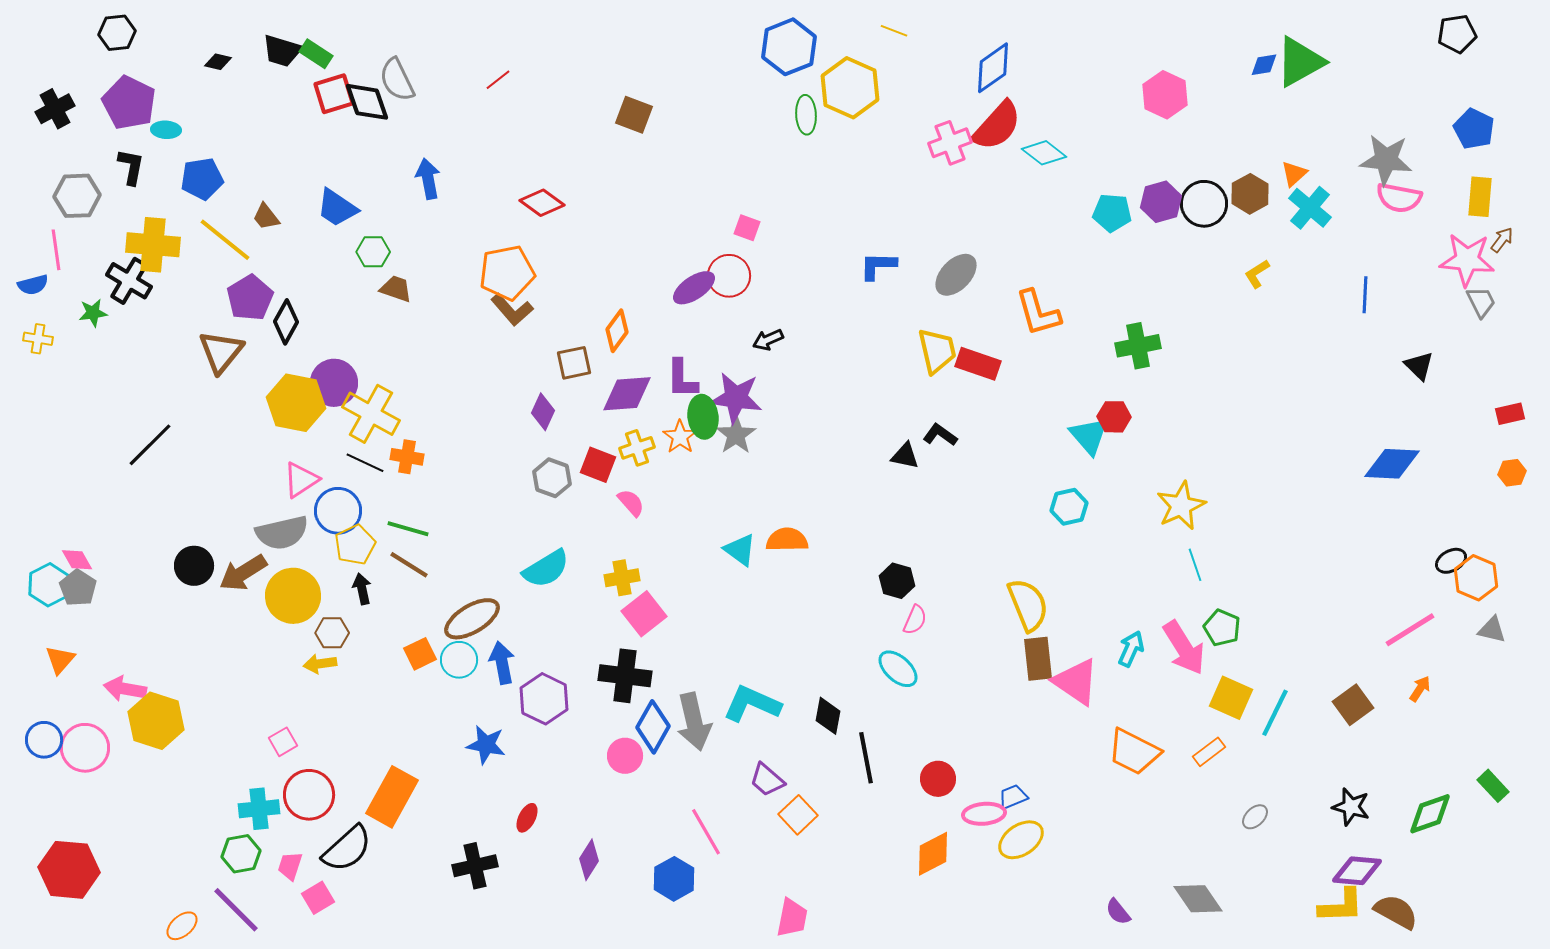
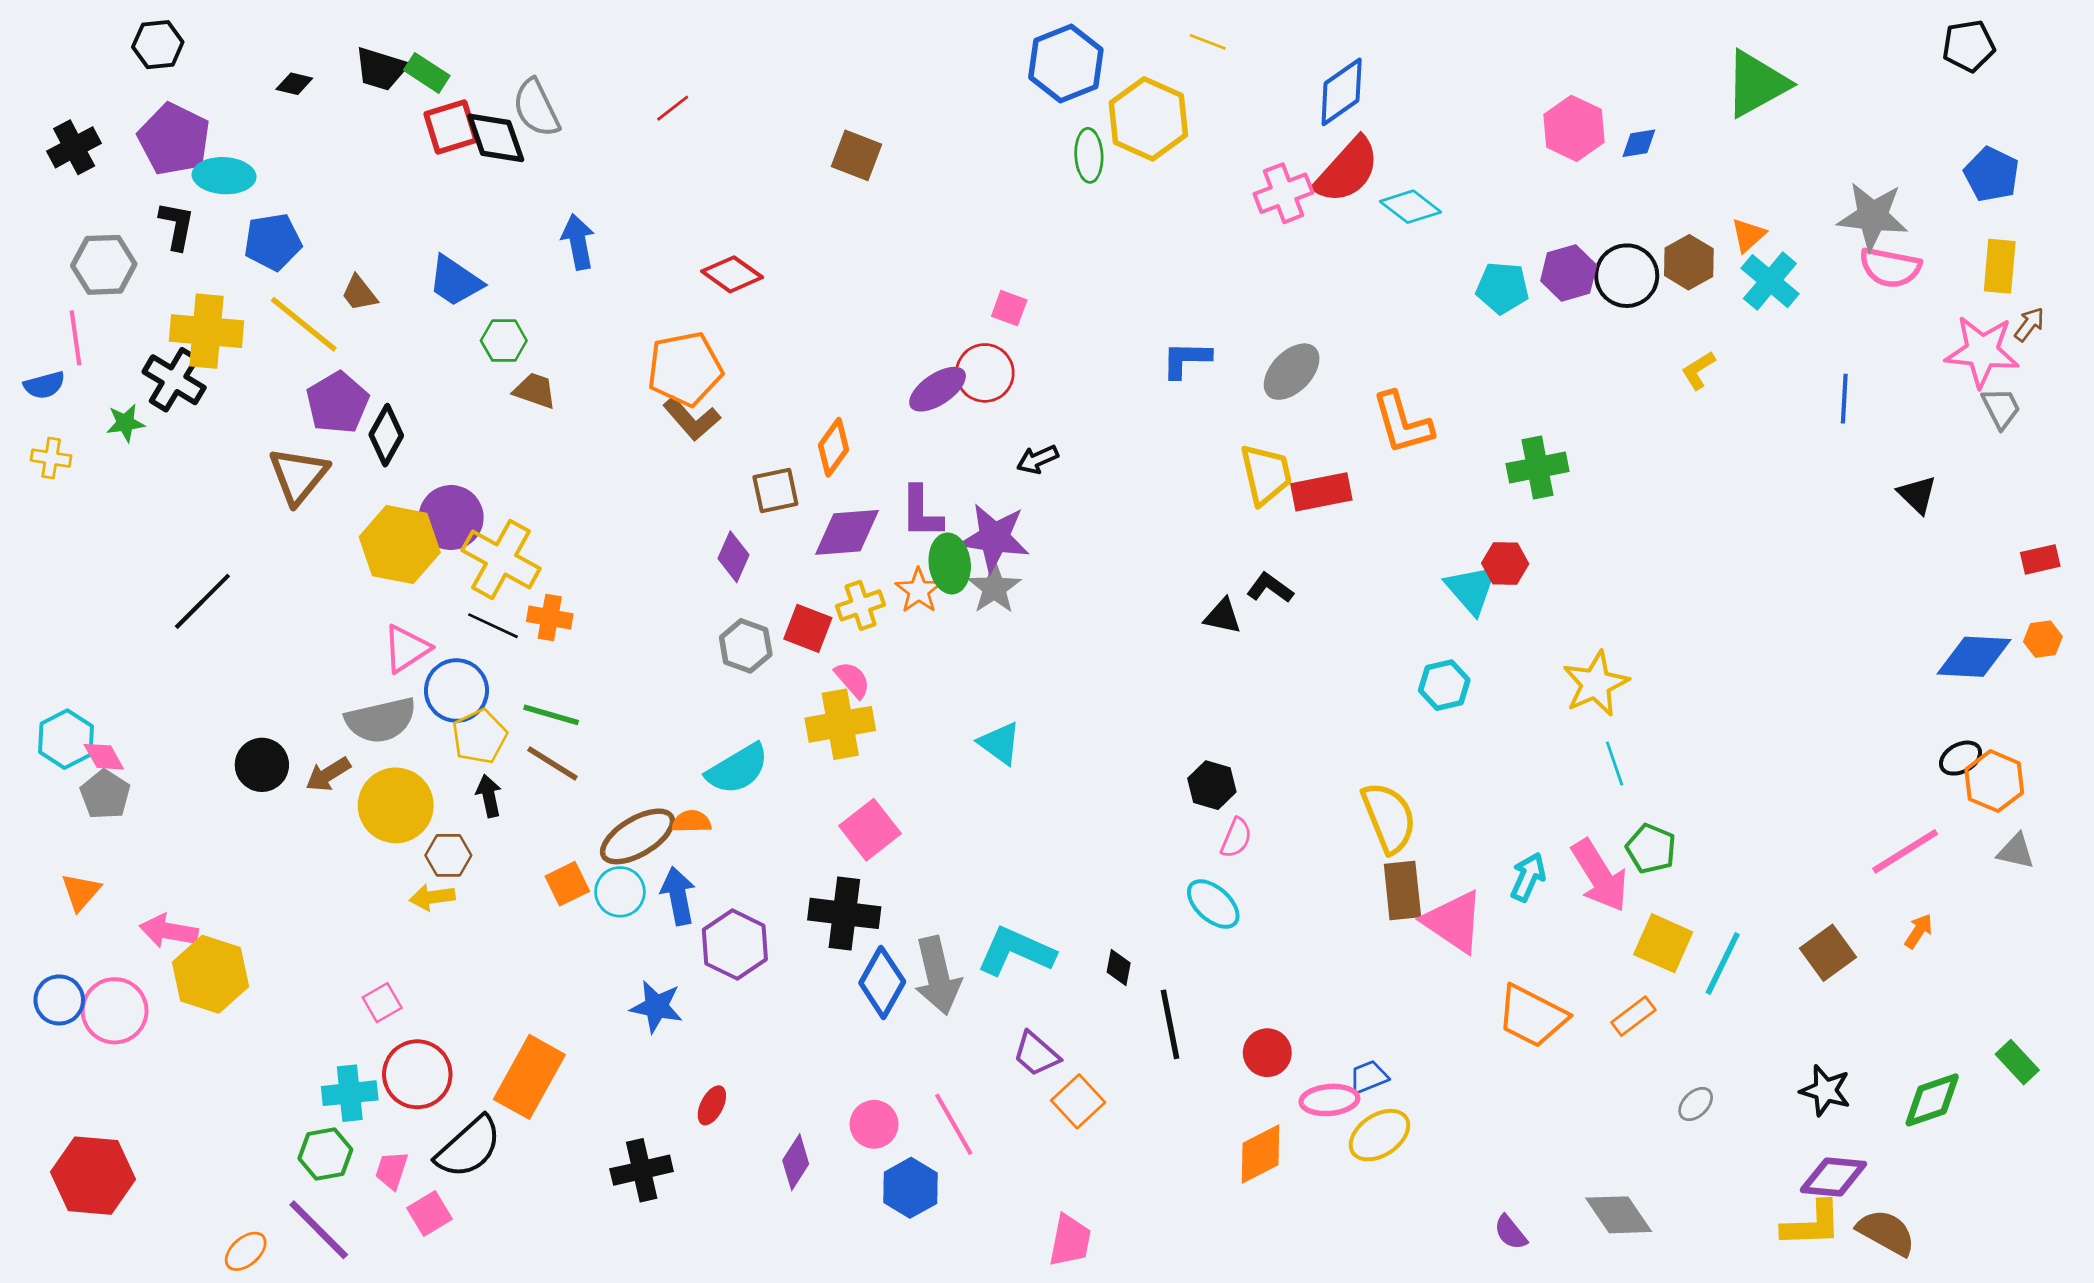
blue diamond: (1264, 65) -> (1639, 143), moved
cyan ellipse: (166, 130) -> (224, 176), size x1.5
red rectangle: (978, 364) -> (1321, 492), turned -30
blue diamond: (1392, 464) -> (1974, 657), moved
orange semicircle: (787, 540) -> (692, 822), moved, size x0.7
brown arrow: (243, 573) -> (328, 774), size x0.7
yellow cross: (622, 578) -> (840, 724), moved, size x1.4
cyan hexagon: (49, 585) -> (66, 739), moved
black diamond: (828, 716) -> (1119, 968), size x0.7
pink circle: (625, 756) -> (874, 1124), moved

